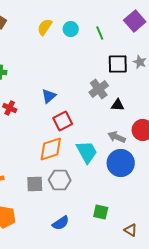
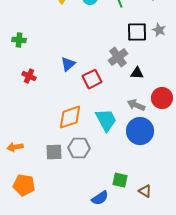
red square: (63, 121) -> (92, 79), moved
blue semicircle: (61, 223) -> (100, 198), moved
brown triangle: (131, 230) -> (145, 191), moved

